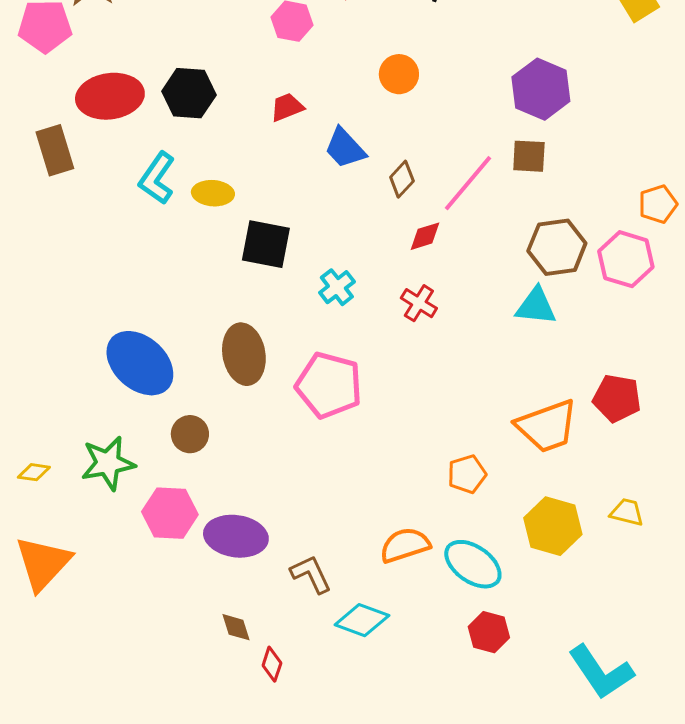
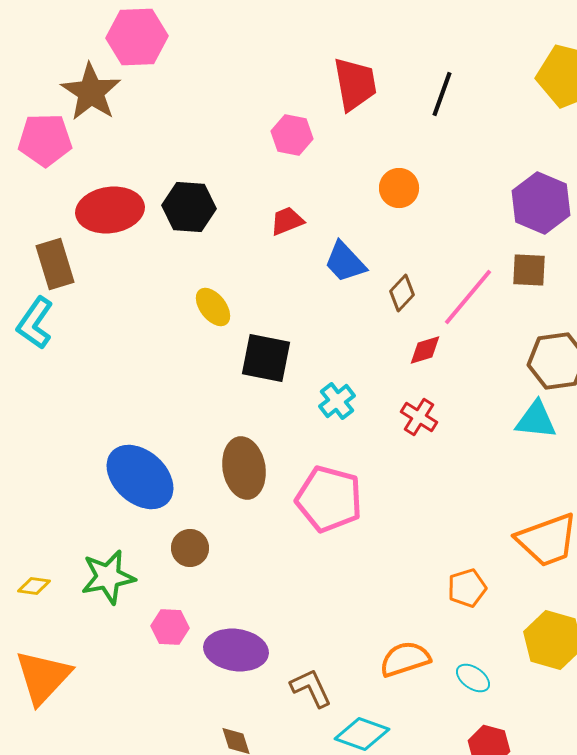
cyan L-shape: (157, 178) -> (35, 323), moved
yellow ellipse: (213, 193) -> (213, 307), turned 48
pink hexagon: (170, 513) -> (170, 627), size x0.7
cyan ellipse: (473, 564) -> (473, 678), size x0.6

